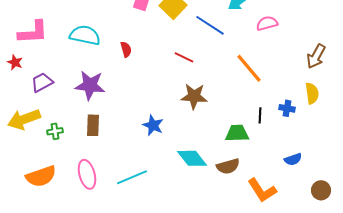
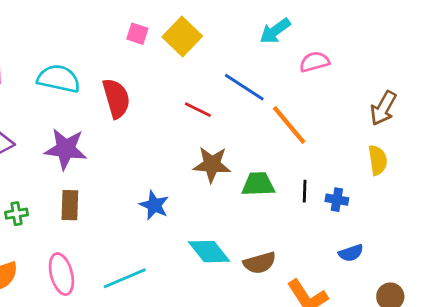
blue line: (210, 25) -> (244, 87), moved
red semicircle: (126, 49) -> (116, 98), size x1.8
blue cross: (287, 108) -> (337, 200), moved
green trapezoid: (237, 133) -> (258, 184), moved

